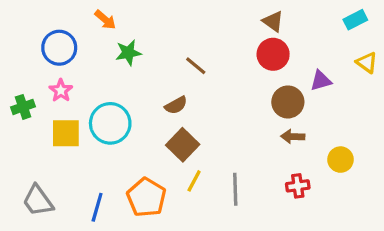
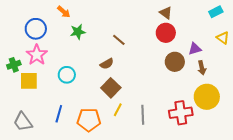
pink star: (61, 90) -> (37, 55), size x1.5
cyan circle: (110, 123) -> (67, 75), size x0.7
yellow square: (66, 133) -> (29, 81), moved
brown arrow: (293, 137) -> (202, 68), moved, turned -104
yellow circle: (341, 160) -> (207, 97), size x1.6
red cross: (298, 186) -> (181, 113), size x1.6
orange pentagon: (146, 197) -> (89, 120), turned -30
blue line: (97, 207) -> (59, 114), moved

